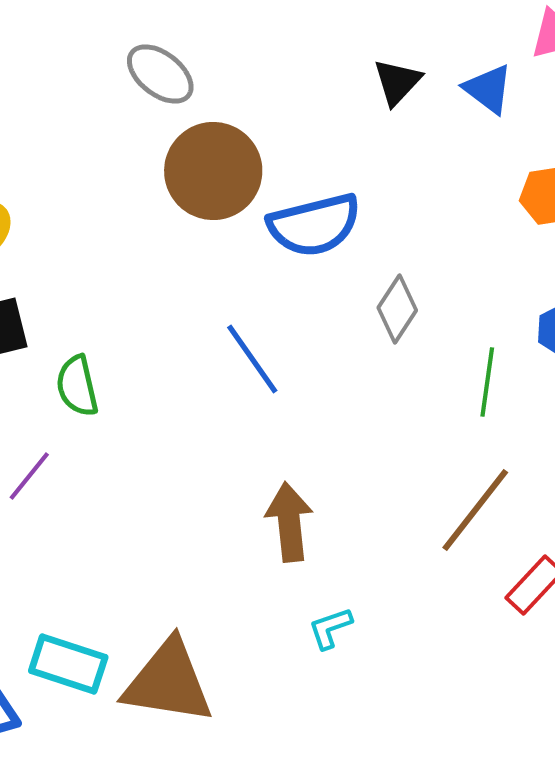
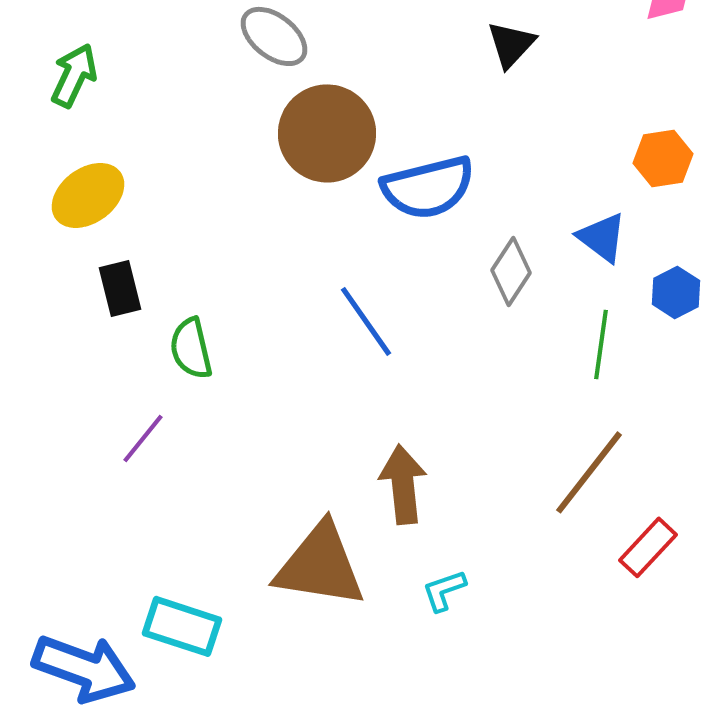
blue triangle: (488, 89) -> (602, 237), moved
brown triangle: (168, 682) -> (320, 565), moved

